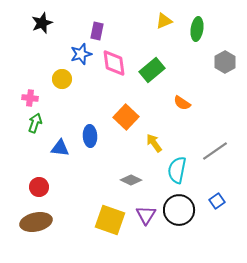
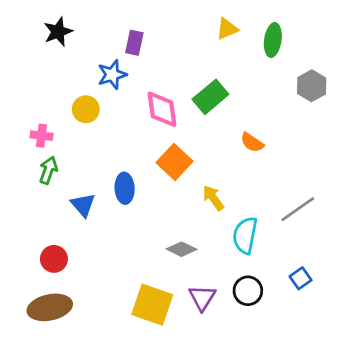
pink diamond: (114, 63) -> (162, 109), moved
blue triangle: (60, 148) -> (83, 205), turned 42
black circle: (179, 210) -> (248, 291), size x0.7

